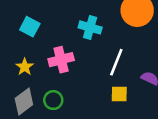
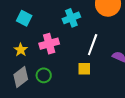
cyan cross: (90, 27) -> (71, 18), turned -36
yellow square: (119, 94) -> (84, 69), moved

